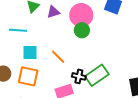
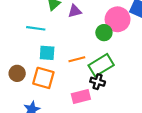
pink circle: (81, 15) -> (118, 19), moved
orange line: (58, 57) -> (77, 59), turned -63
green rectangle: (97, 75) -> (101, 65), moved

